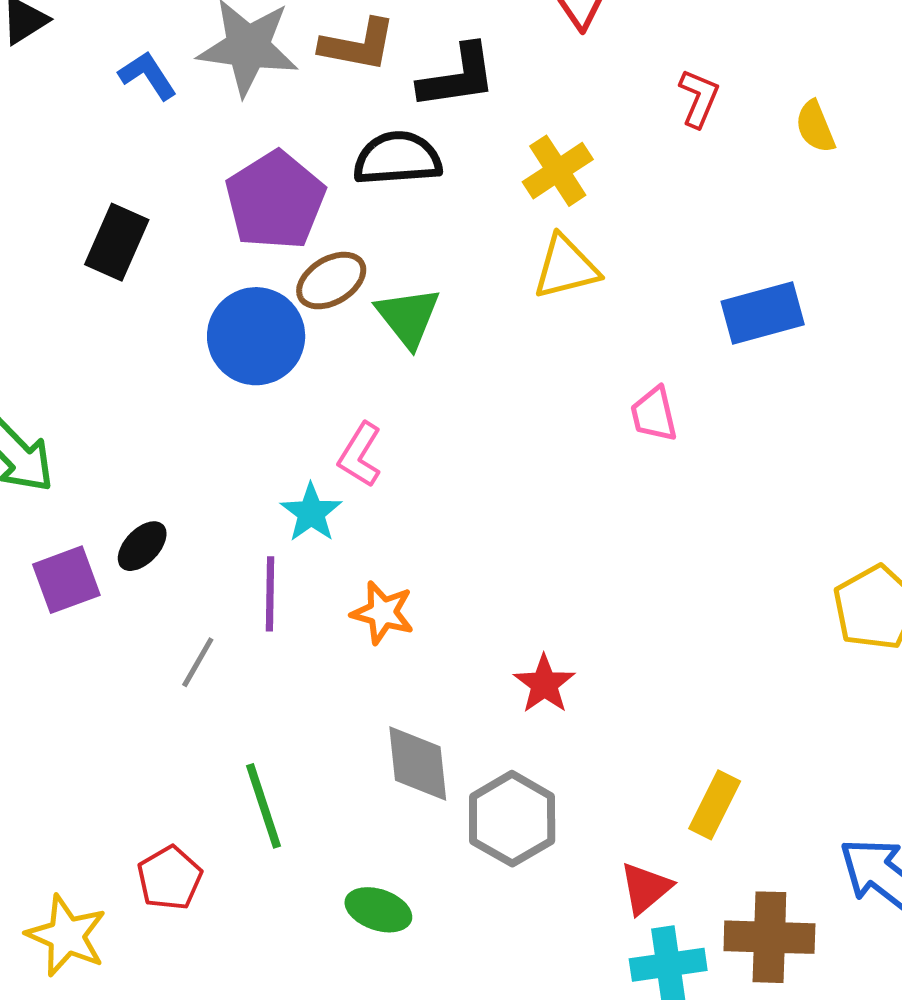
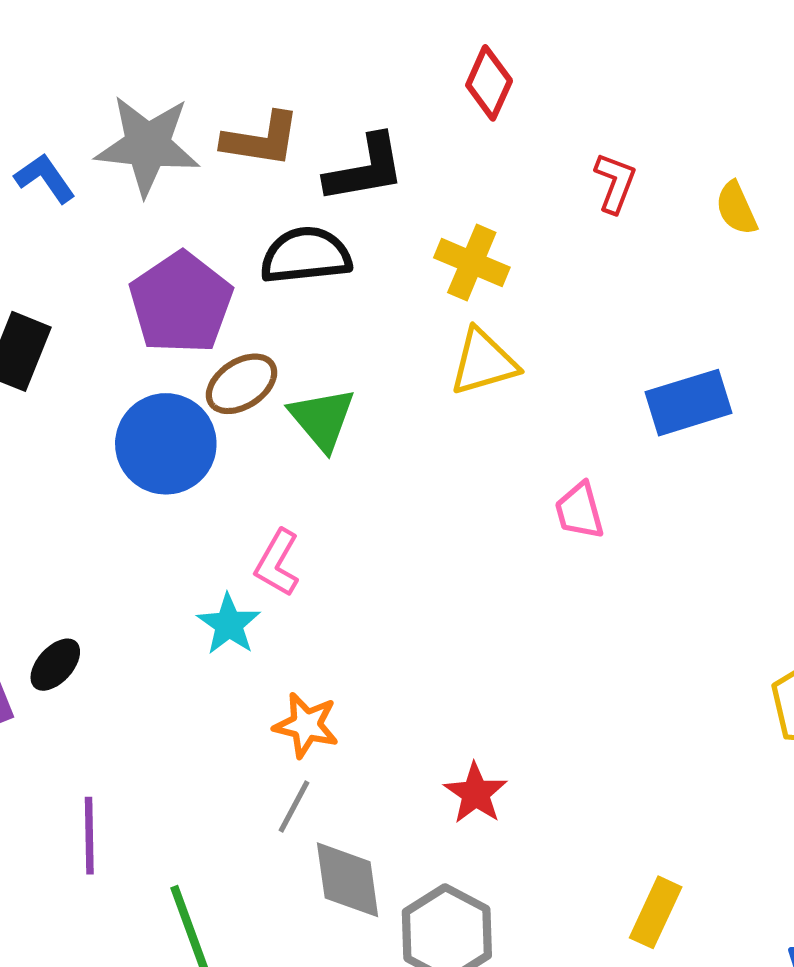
yellow cross: (558, 171) -> (472, 262), turned -32
purple line: (270, 594) -> (89, 836), moved
gray line: (198, 662) -> (294, 806), moved

